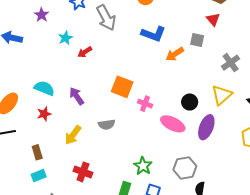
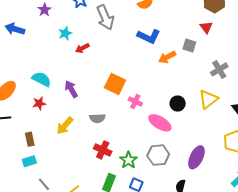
purple ellipse: (206, 127) -> (196, 157), moved
gray hexagon: (185, 168) -> (158, 155), moved
red cross: (83, 172) -> (103, 150), moved

